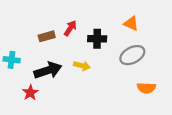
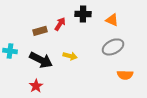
black cross: (97, 39) -> (83, 14), moved
black arrow: (48, 70) -> (41, 60), turned 45
red star: (30, 93) -> (36, 86), moved

